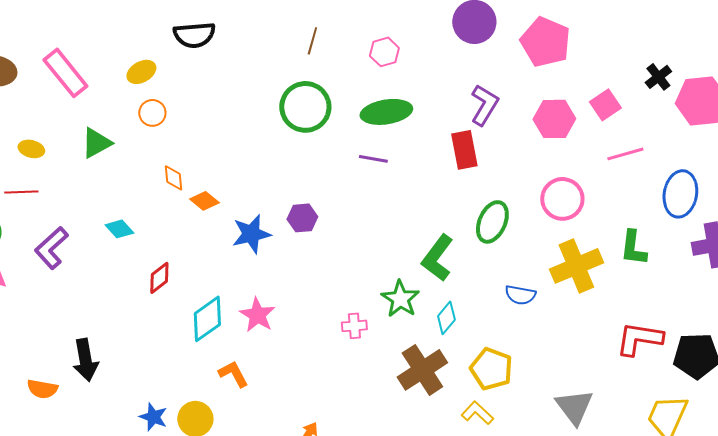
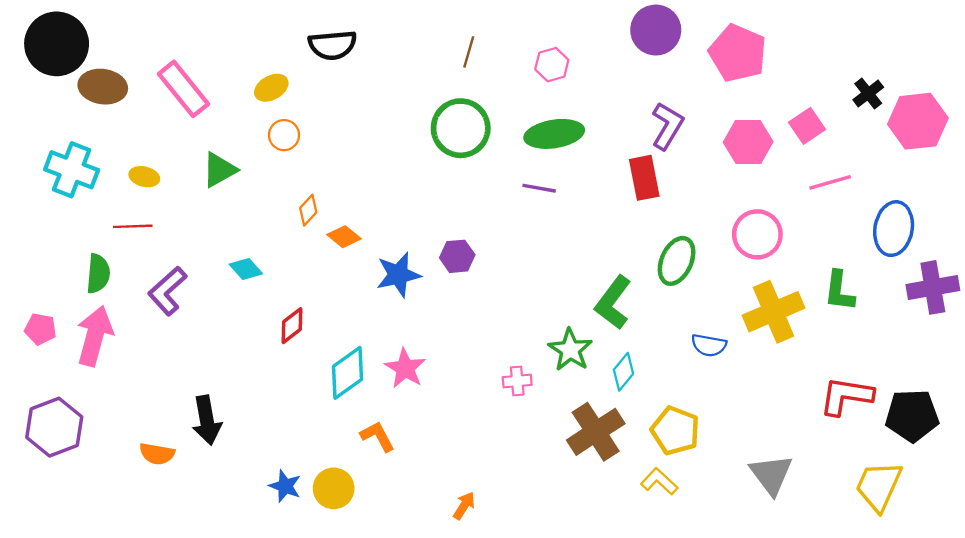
orange diamond: (173, 178) -> (308, 210), turned 48

